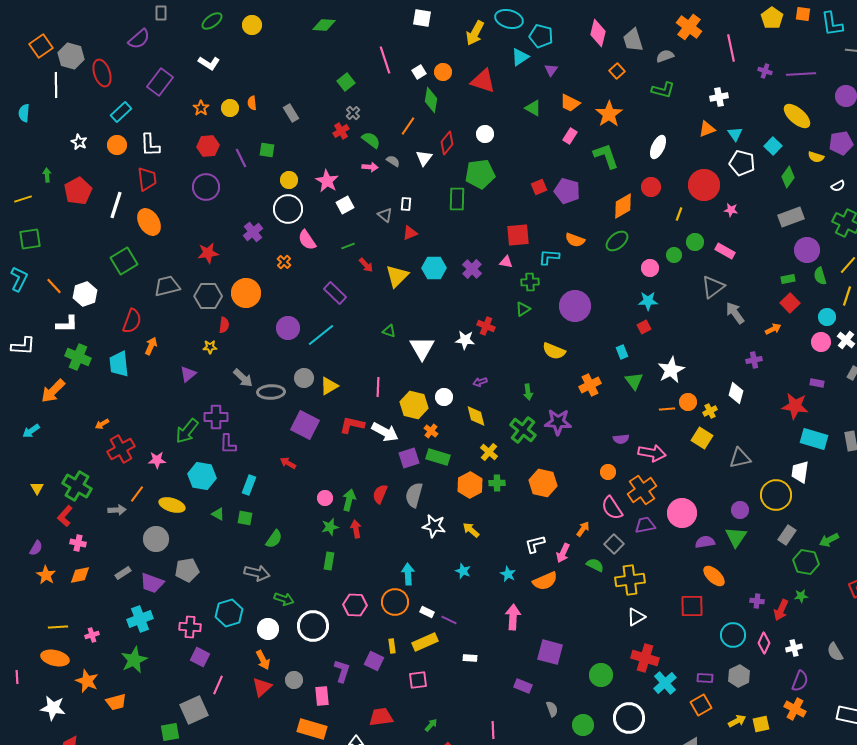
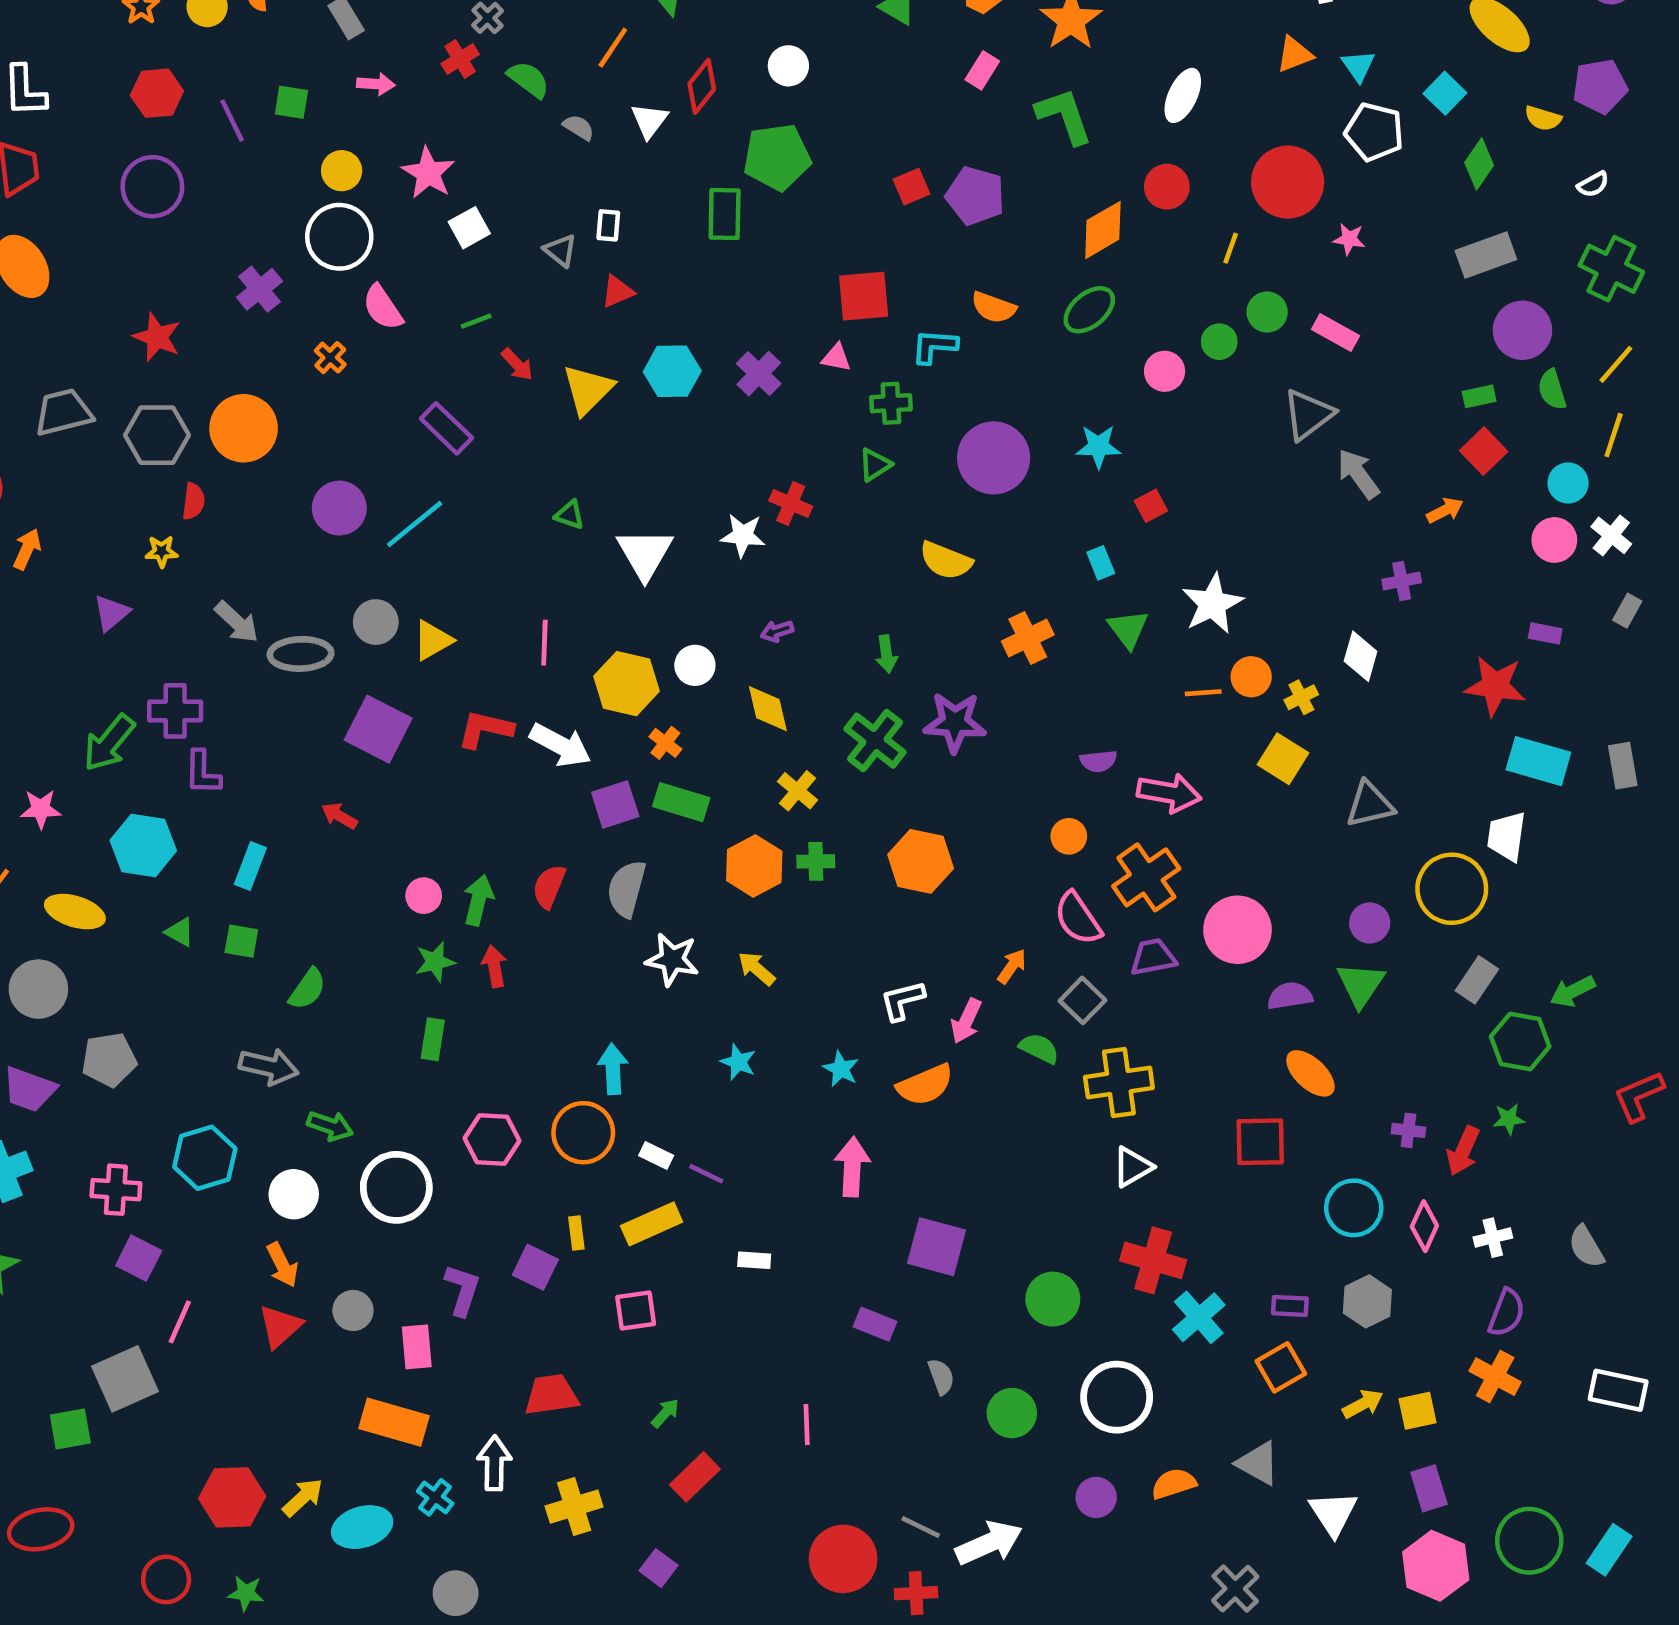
pink arrow: (370, 167) -> (376, 84), moved
red star: (208, 253) -> (157, 337), turned 30
cyan star: (648, 301) -> (1098, 447), moved

